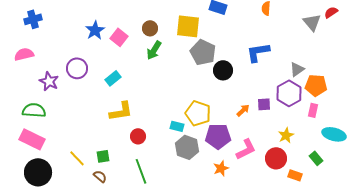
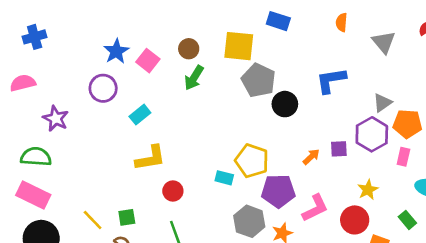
gray triangle: (312, 22) -> (384, 42), moved
purple circle: (77, 68) -> (103, 88), moved
gray hexagon: (187, 147) -> (249, 221), moved

